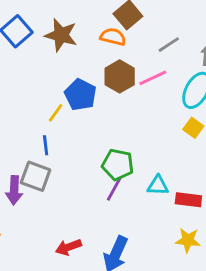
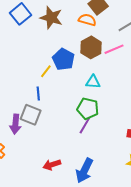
cyan triangle: (158, 185) -> (93, 82), moved

